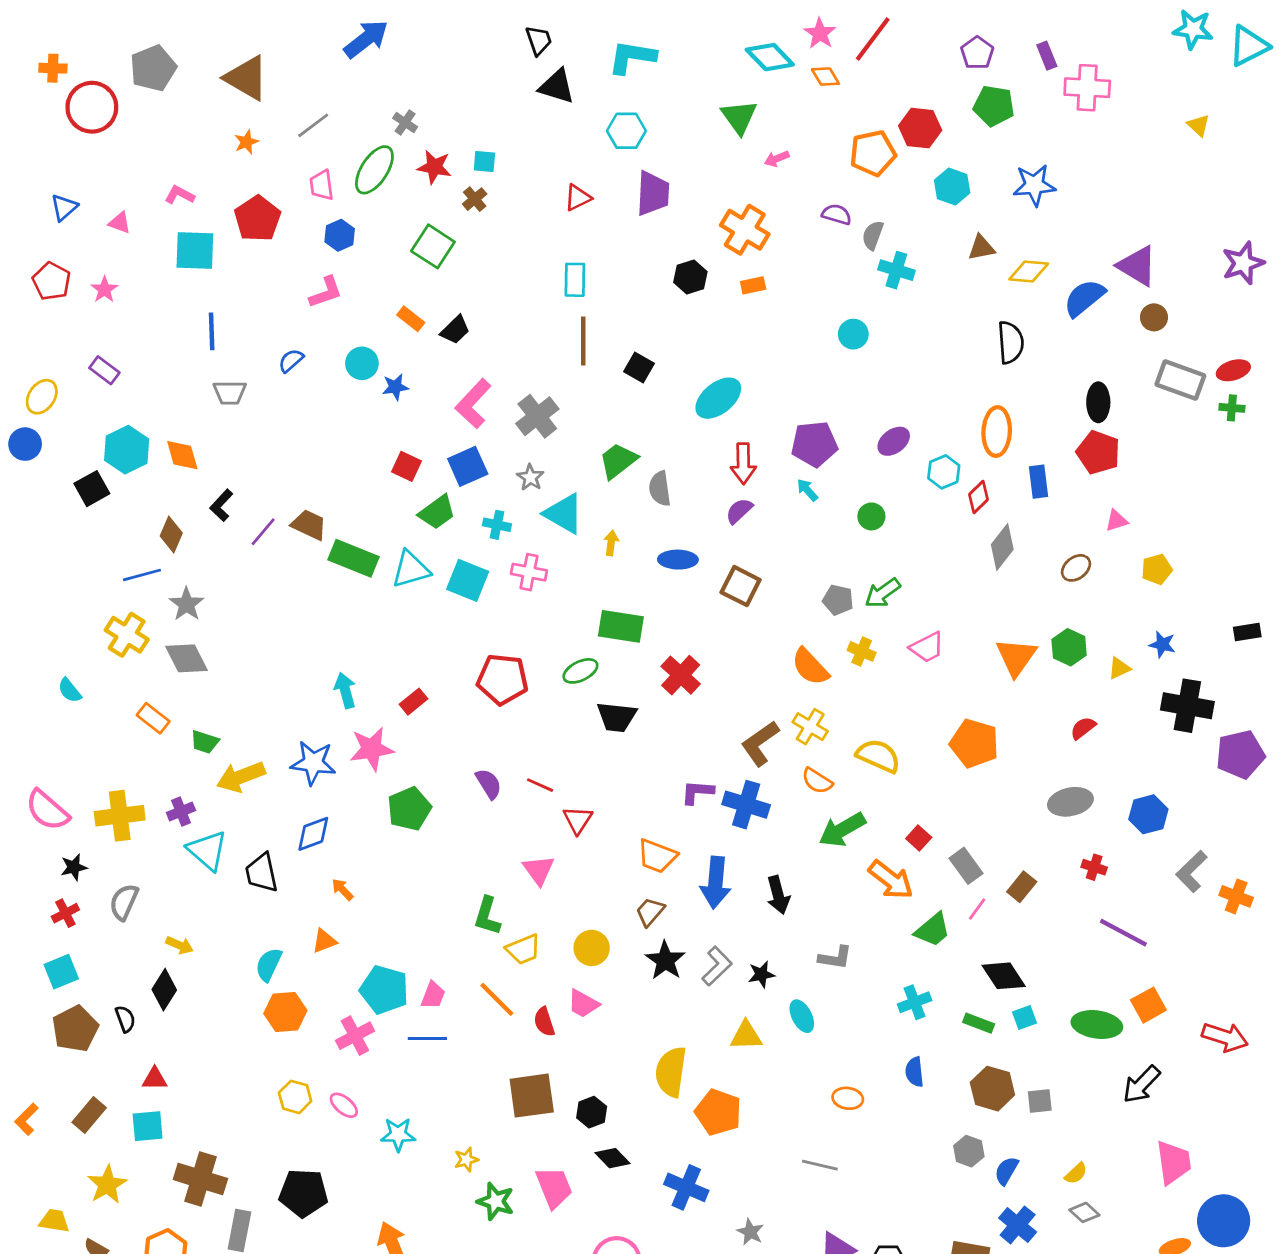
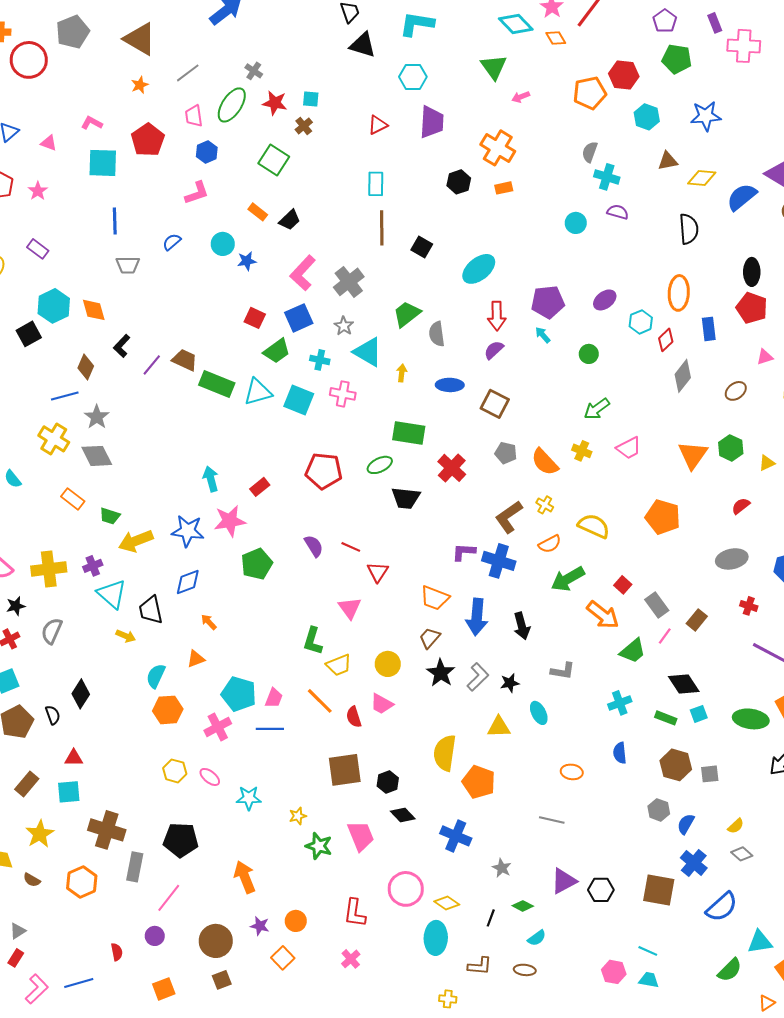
purple semicircle: (837, 214) -> (618, 212), moved
gray pentagon: (838, 600) -> (506, 453), moved
yellow cross: (810, 727) -> (545, 505), size x0.7
orange semicircle: (817, 781) -> (550, 544), turned -60
yellow arrow: (180, 945) -> (126, 636), moved

